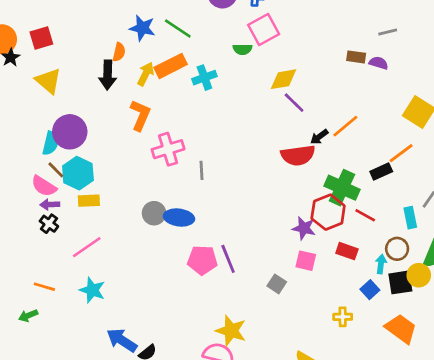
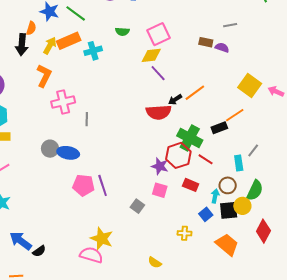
pink square: (264, 29) -> (158, 34), moved

